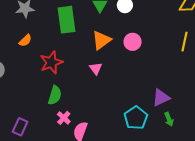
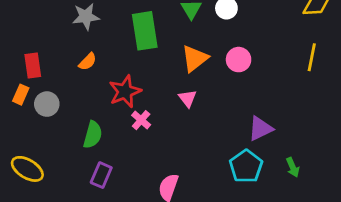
green semicircle: (55, 95) -> (93, 135), moved
purple triangle: (161, 98) -> (260, 129), moved
pink cross: (64, 118) -> (141, 120), moved
purple rectangle: (20, 127) -> (101, 175), moved

